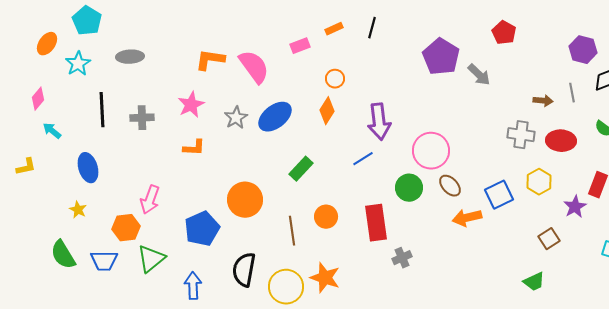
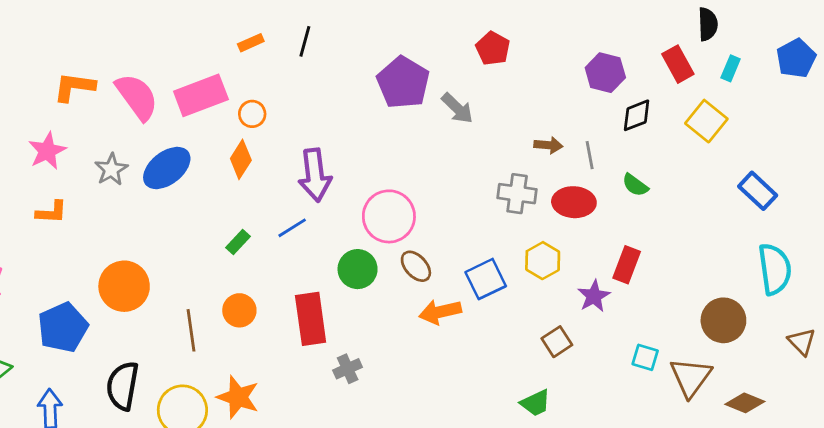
pink rectangle: (300, 46) -> (201, 95), moved, size x1.8
gray line: (572, 93) -> (590, 155), moved
green rectangle: (301, 169) -> (238, 242), moved, size x0.7

